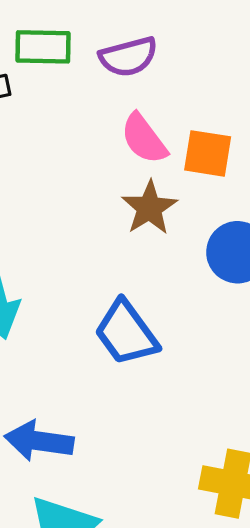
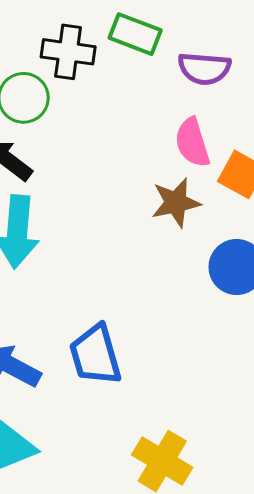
blue trapezoid: (126, 333) -> (95, 355), moved

